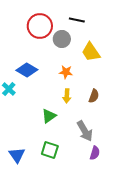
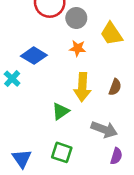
orange star: (66, 72) -> (78, 48), moved
yellow arrow: (67, 96) -> (82, 87), size x1.6
gray arrow: (85, 131) -> (104, 129), turned -40

